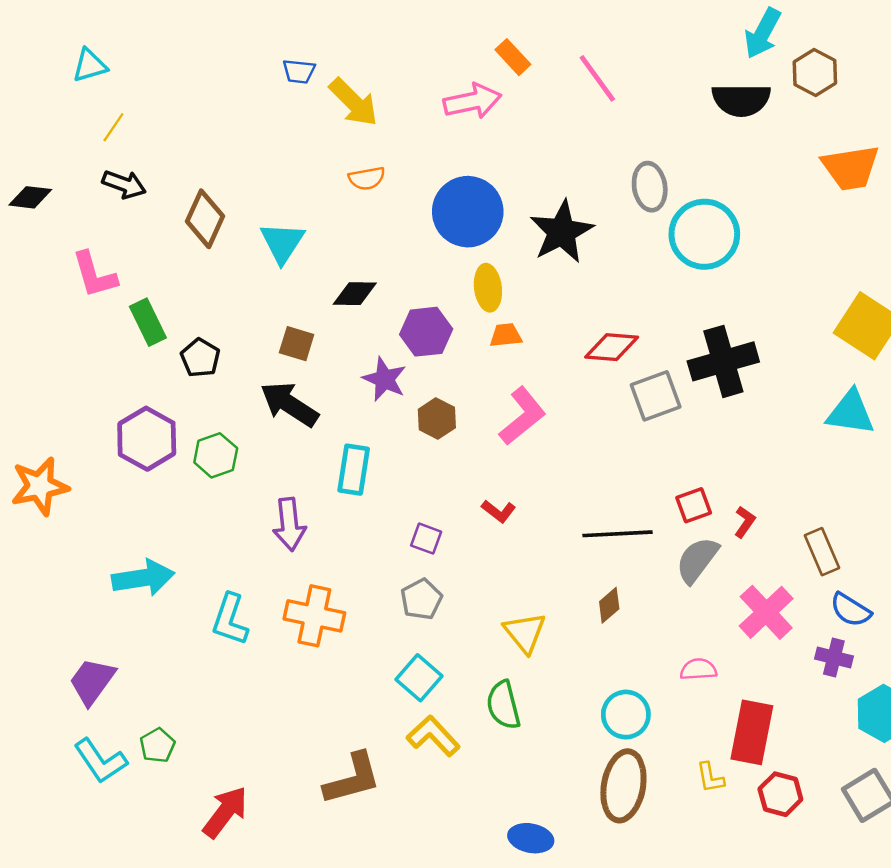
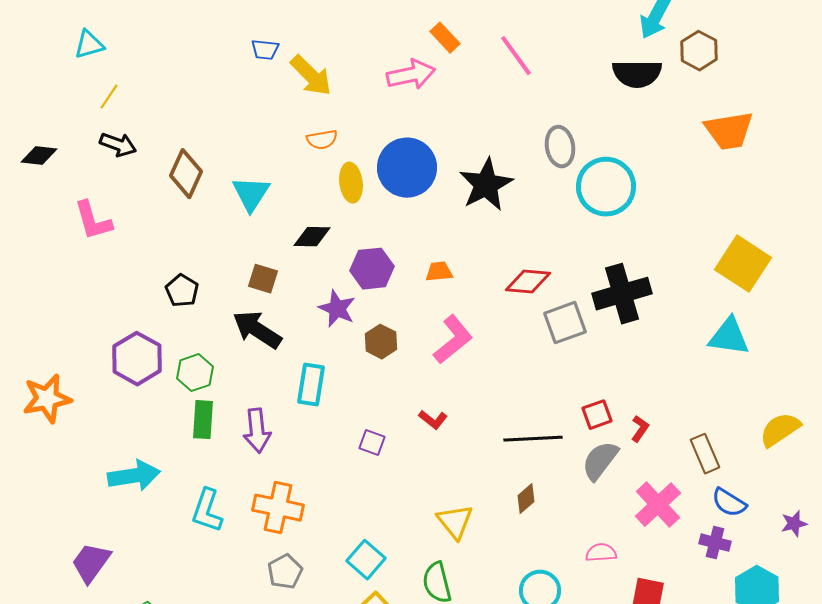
yellow ellipse: (488, 288) -> (351, 183), moved
green rectangle: (148, 322) -> (203, 420), moved, turned 30
gray pentagon: (421, 599) -> (285, 572), moved

